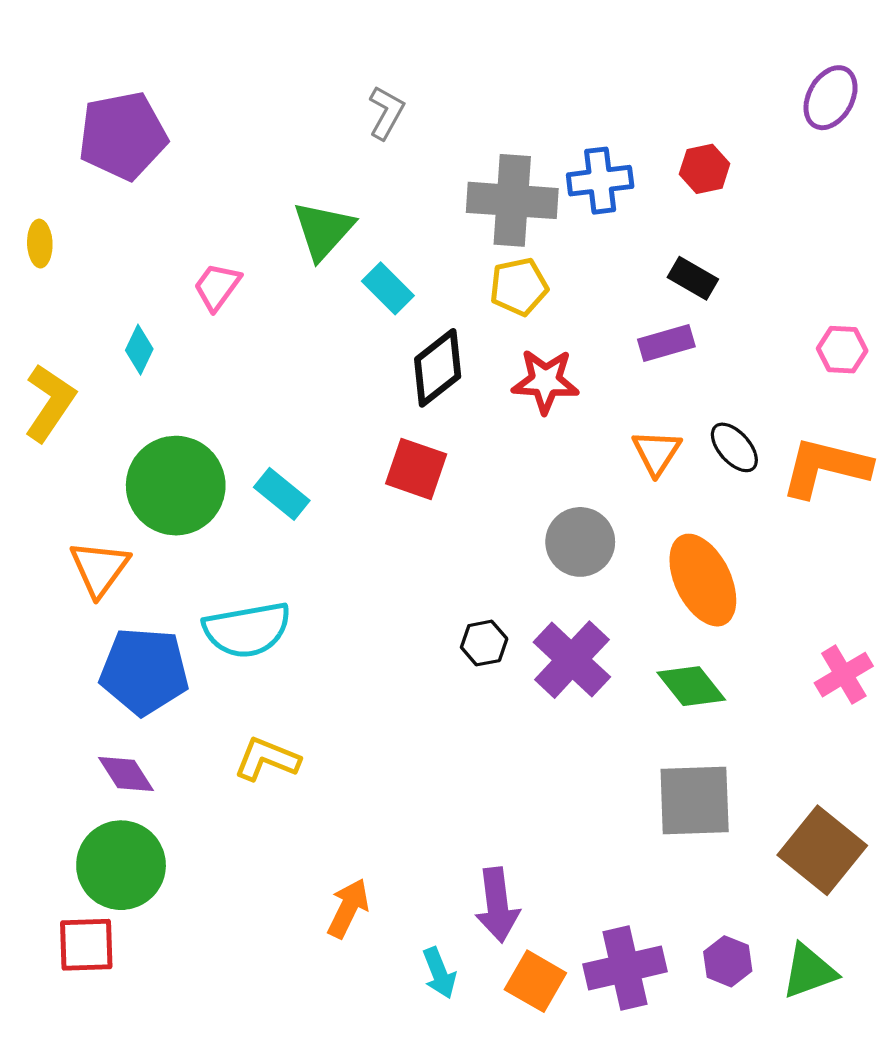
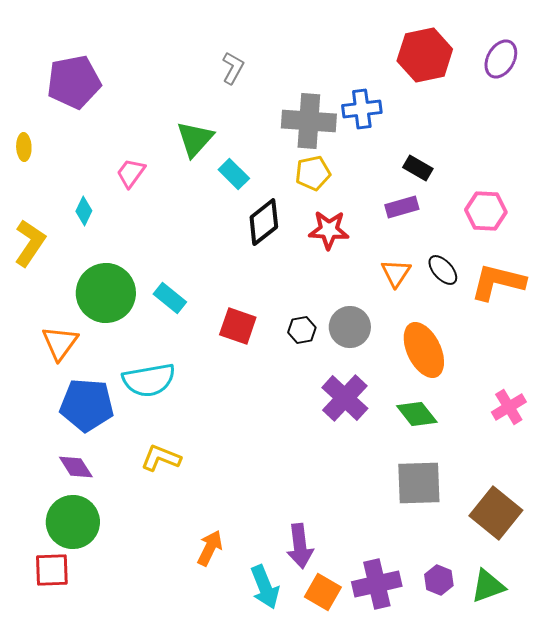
red hexagon: (705, 169) -> (425, 55), moved, size x1.8
pink hexagon: (842, 350) -> (486, 211), moved, size x1.4
red square: (416, 469) -> (238, 326), moved
black hexagon: (484, 643) -> (302, 330), moved
cyan arrow: (439, 973) -> (265, 587), size x1.4

